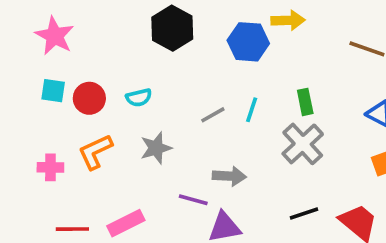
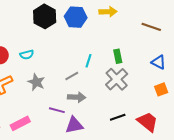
blue hexagon: (248, 42) -> (76, 17), moved
gray line: (213, 115) -> (72, 76), moved
gray star: (156, 148) -> (36, 82), turned -30

